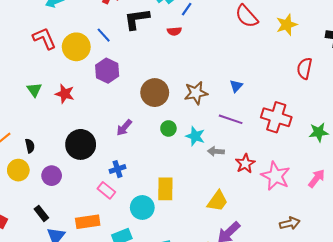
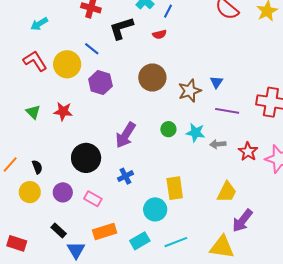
blue triangle: (236, 86) -> (216, 82), moved
brown circle: (155, 93) -> (152, 78), moved
purple arrow: (124, 128) -> (126, 135), size x1.5
pink rectangle: (106, 190) -> (93, 199), moved

